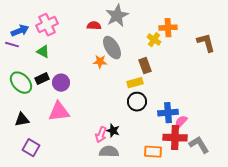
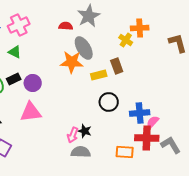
orange star: (100, 62) -> (72, 62), size x1.6
yellow rectangle: (135, 83) -> (99, 75), moved

